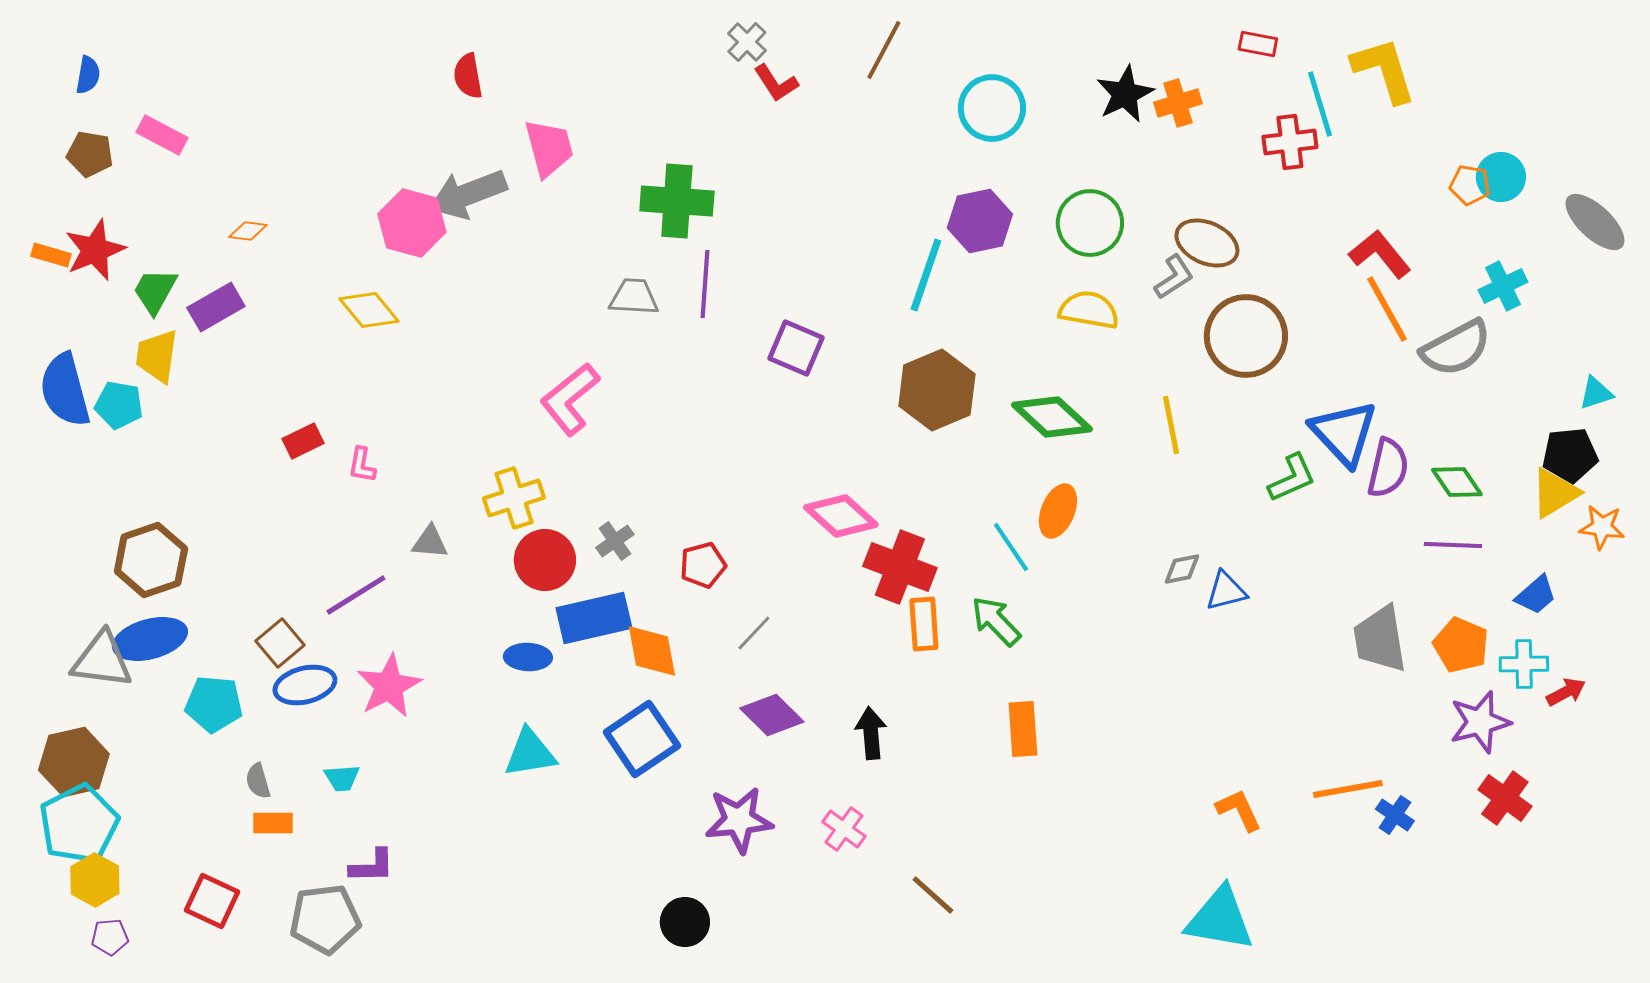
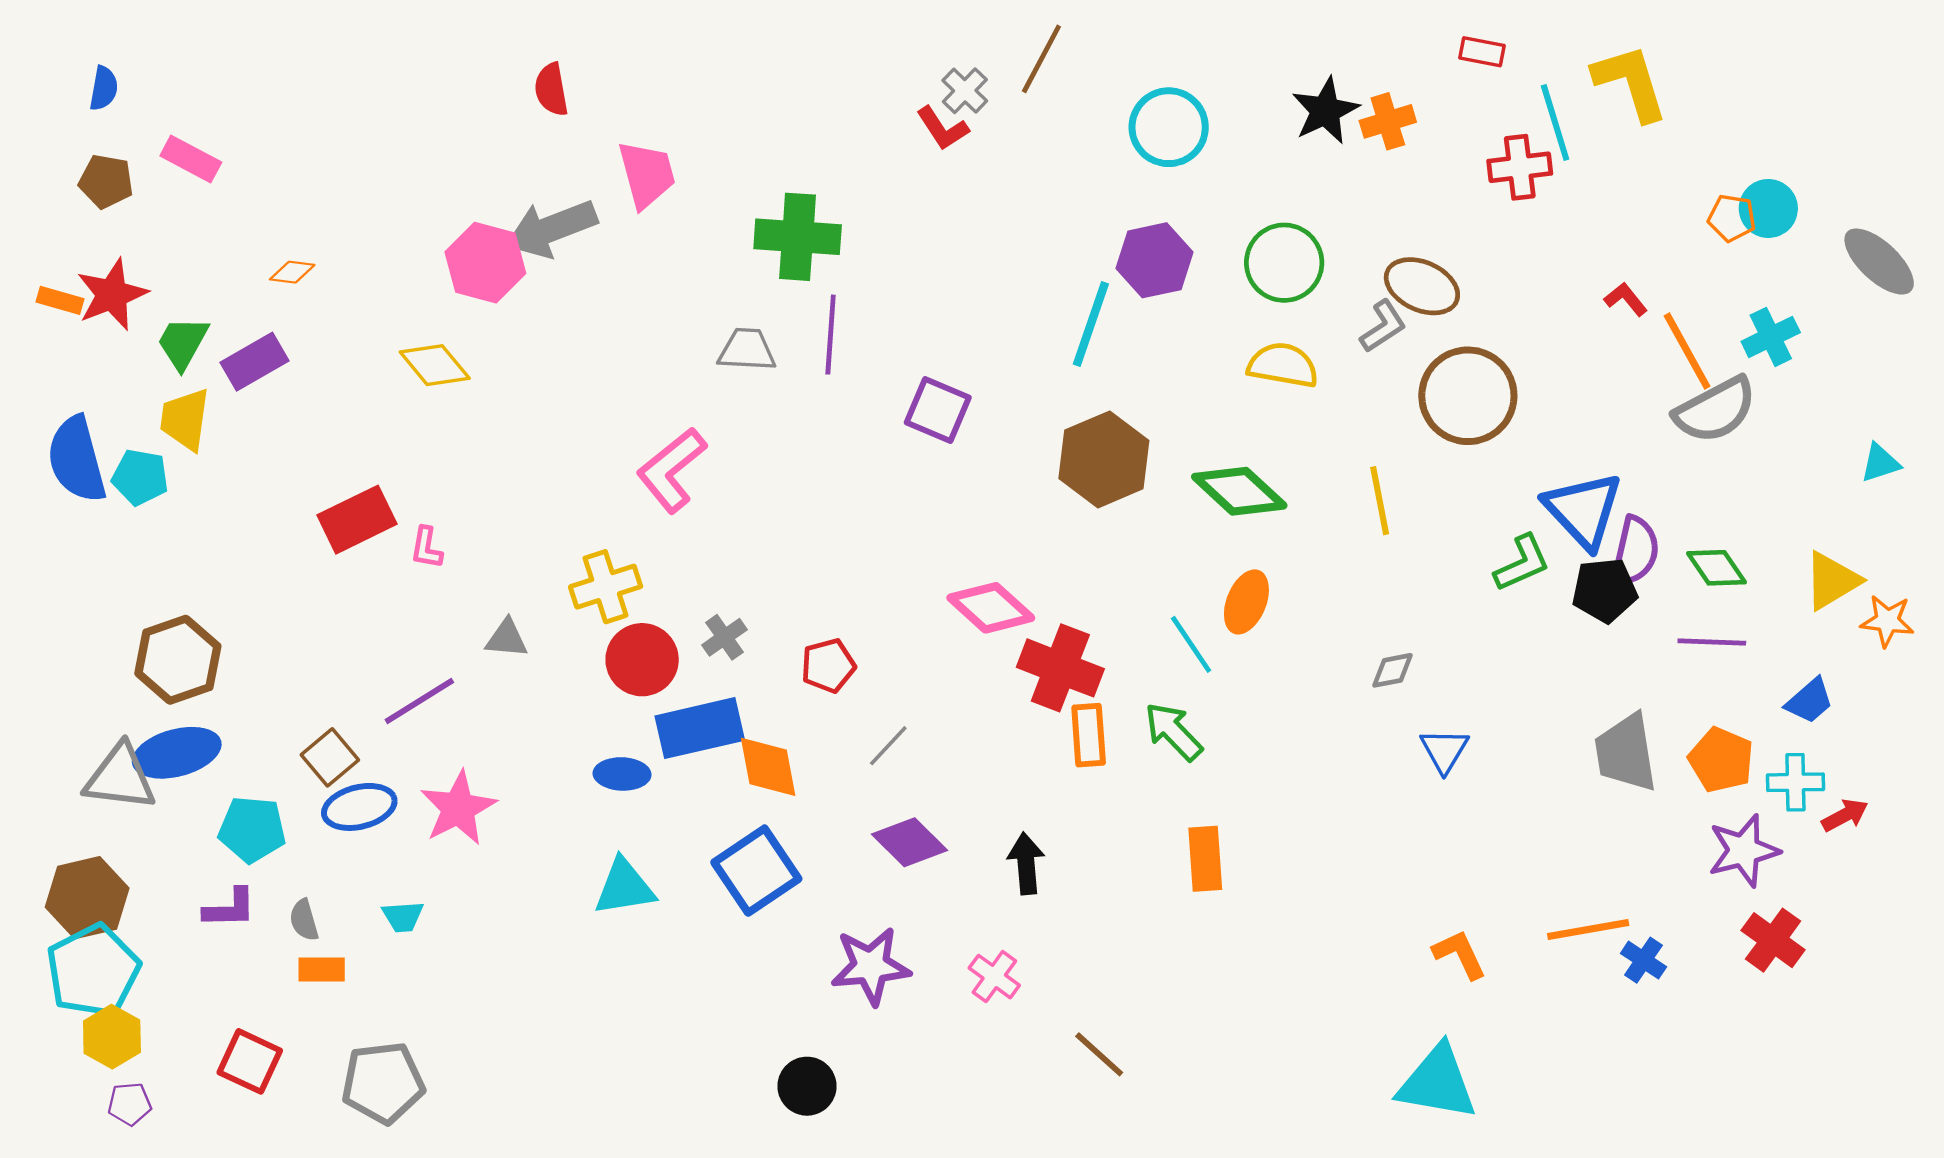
gray cross: (747, 42) -> (965, 91), moved
red L-shape: (776, 83) -> (942, 128), moved
red L-shape: (1380, 254) -> (1626, 299), size x0.6
orange line: (1387, 309) -> (1687, 351), moved
red rectangle: (303, 441) -> (357, 520), size x1.6
black pentagon: (1570, 455) -> (1605, 590), moved
blue triangle: (1226, 591) -> (1444, 750), moved, turned -45
purple L-shape: (372, 866) -> (230, 908), moved

